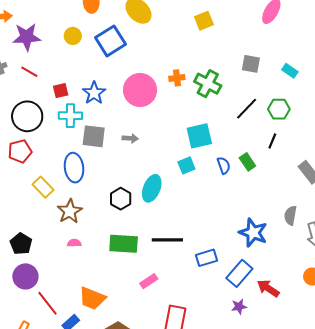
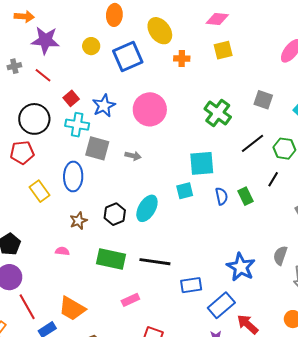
orange cross: (177, 78) -> (182, 59), moved
red square: (61, 91) -> (71, 98), turned -35
brown star: (70, 211) -> (78, 221), moved, size x0.7

